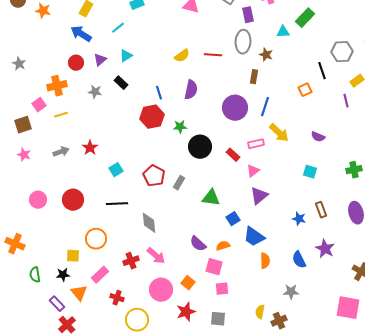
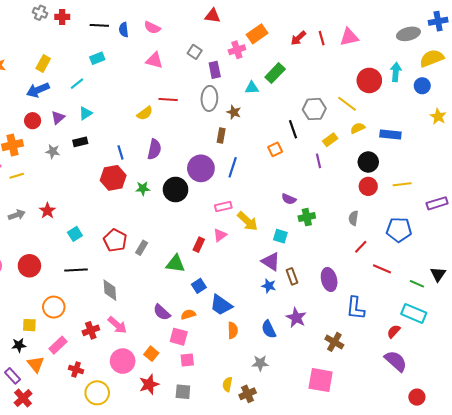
blue arrow: (81, 34) -> (38, 90), turned -55
red line: (213, 55) -> (168, 100), moved
black rectangle: (121, 83) -> (80, 142), turned -56
yellow arrow: (279, 133) -> (248, 221), moved
black circle: (200, 147) -> (176, 190), moved
red rectangle: (233, 155) -> (199, 245), moved, turned 72
green cross: (354, 170) -> (307, 217), moved
purple triangle: (259, 196) -> (271, 262), moved, turned -48

